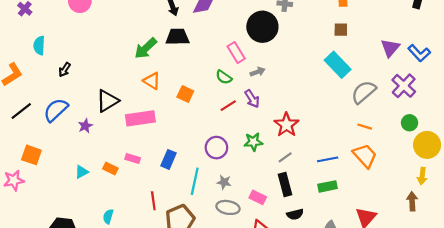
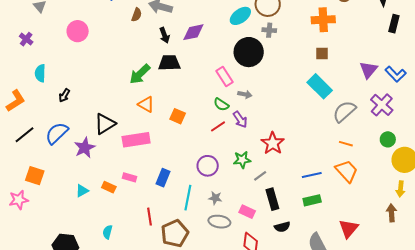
gray arrow: (258, 72) -> (245, 94), turned 32
green semicircle: (224, 77) -> (221, 105), moved
purple star: (85, 126) -> (85, 148), size x1.5
gray line: (285, 157) -> (260, 176), moved

